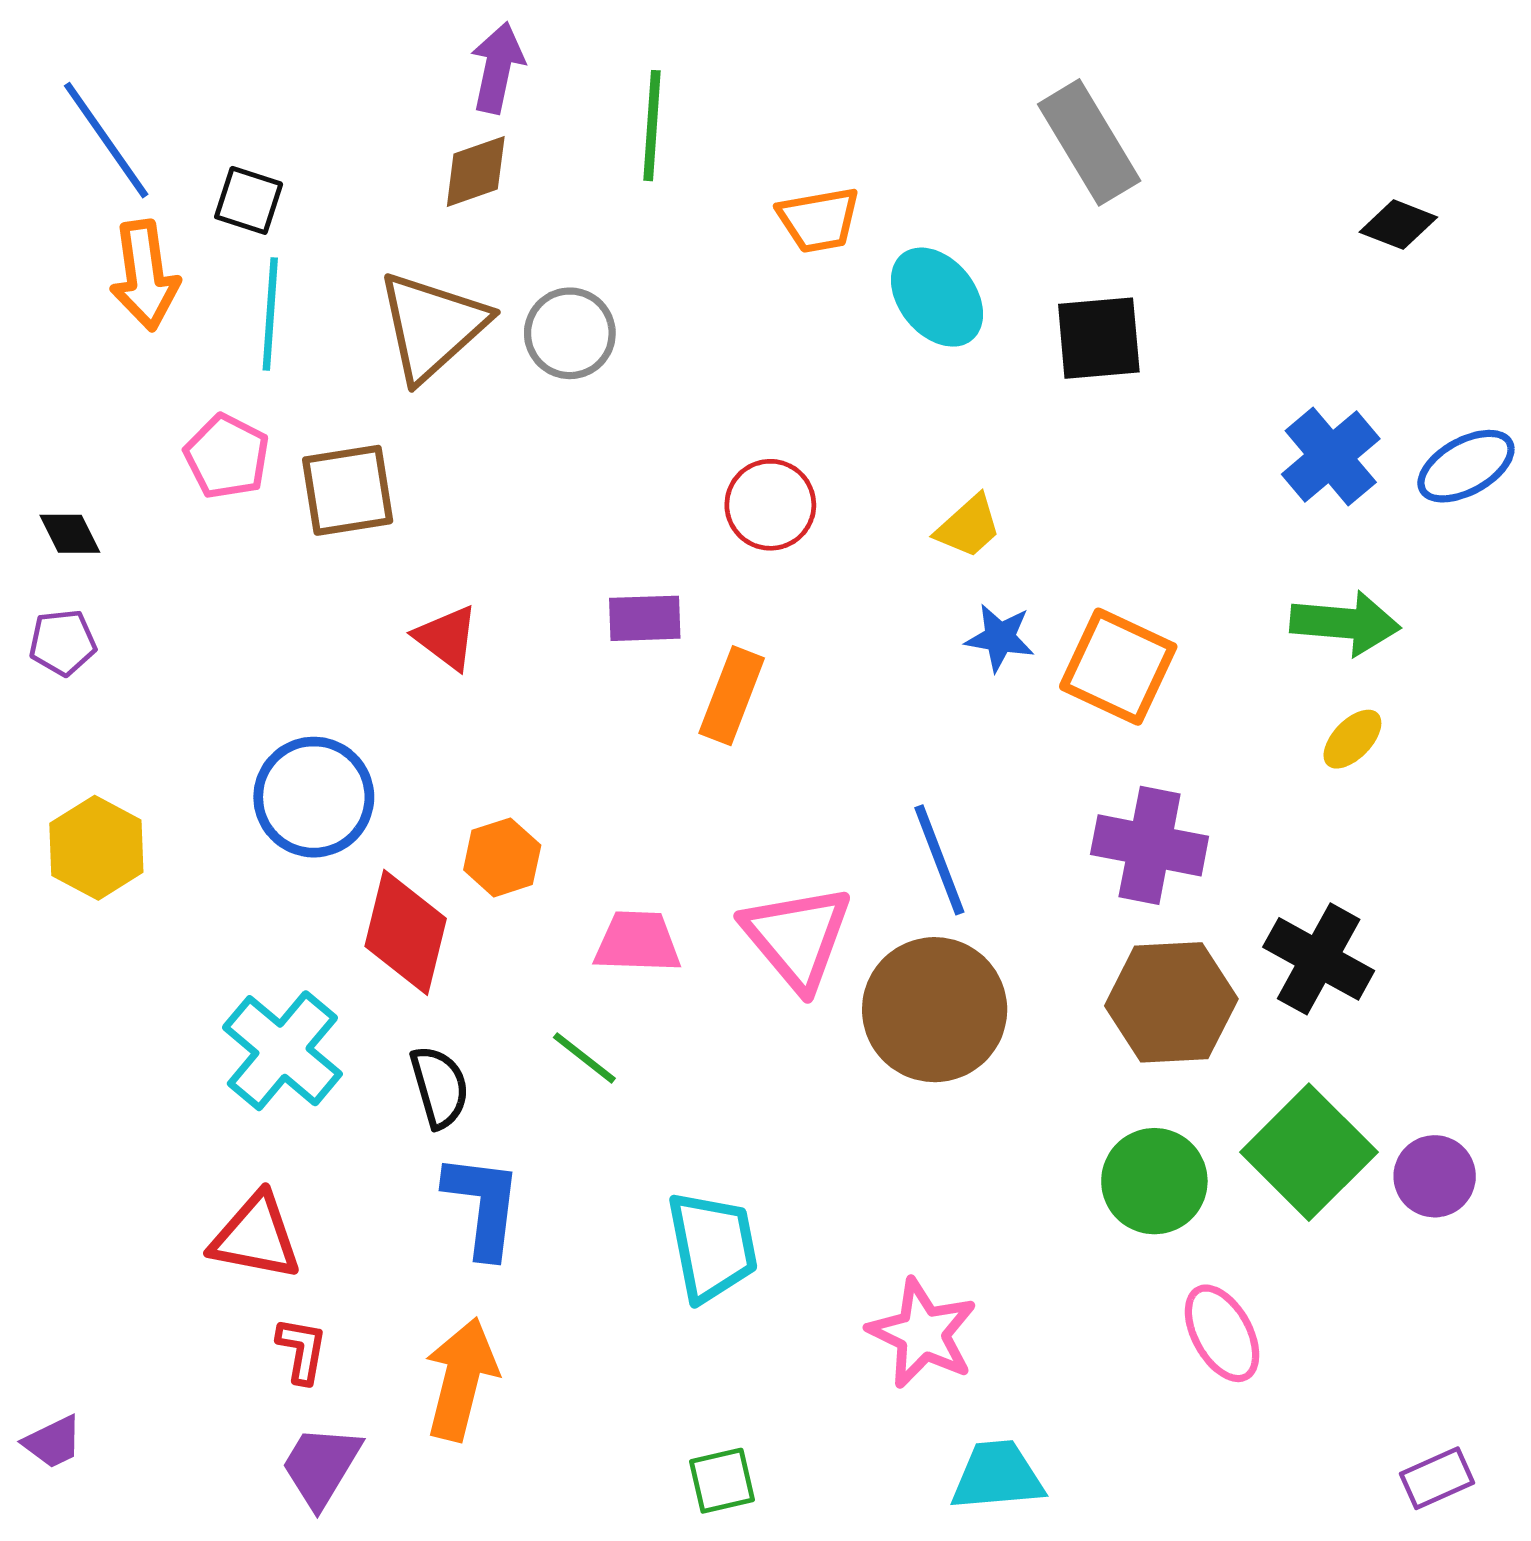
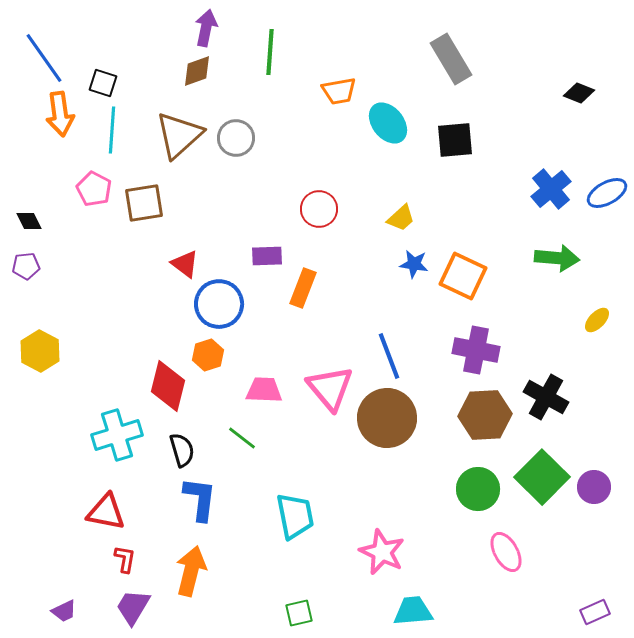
yellow ellipse: (1352, 739) -> (597, 320), moved
blue circle: (314, 797) -> (219, 304), moved
cyan cross: (282, 1051) -> (117, 435), turned 33
purple trapezoid: (53, 1442) -> (64, 611), moved

